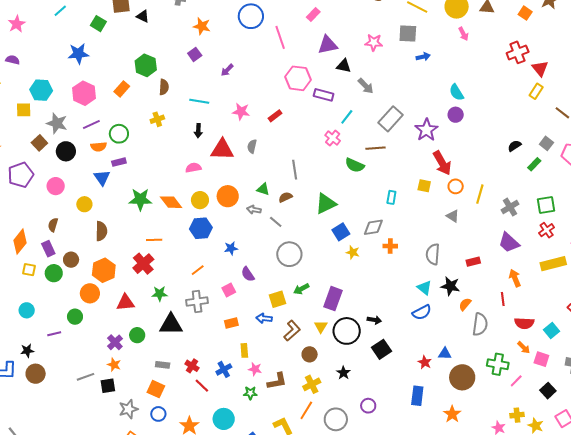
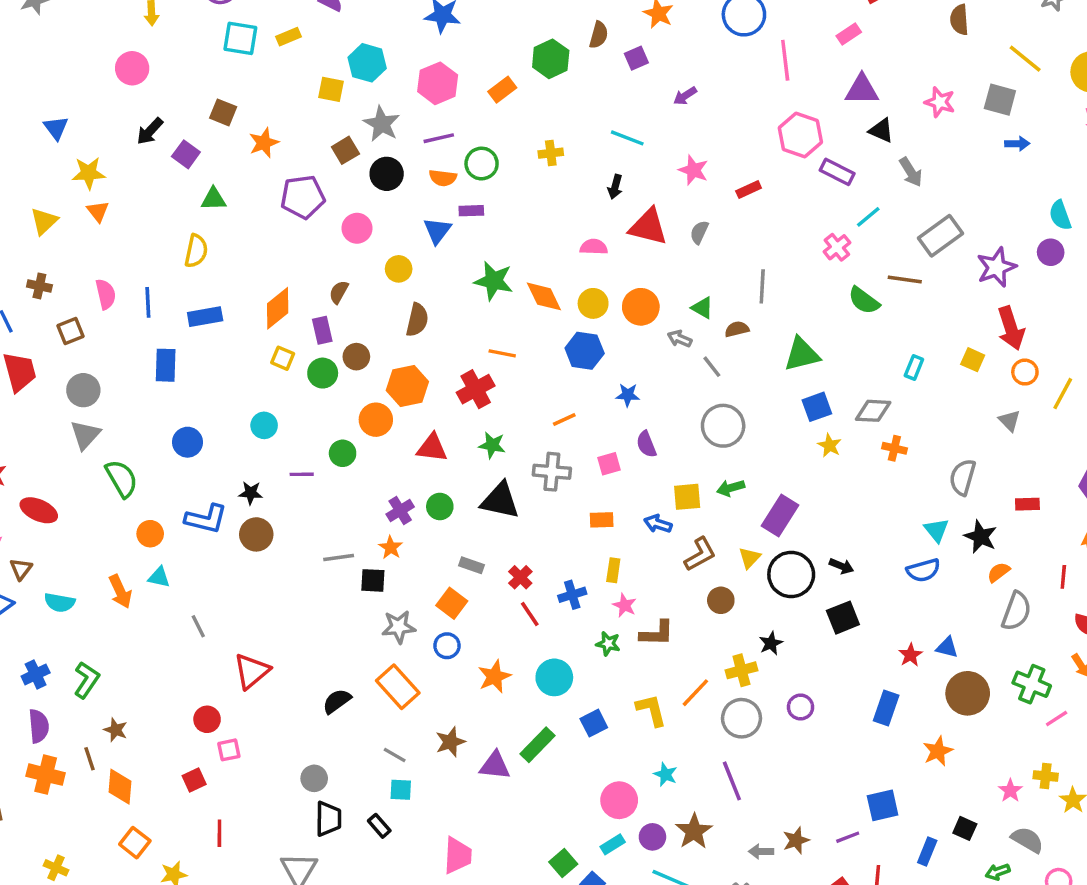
brown semicircle: (164, 87) -> (599, 35), moved
yellow cross: (312, 384) -> (741, 670), moved

